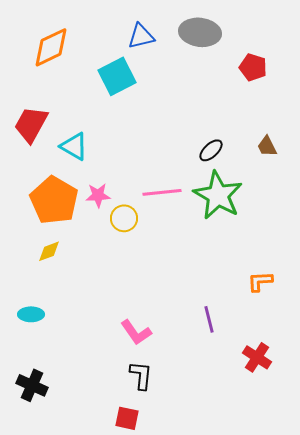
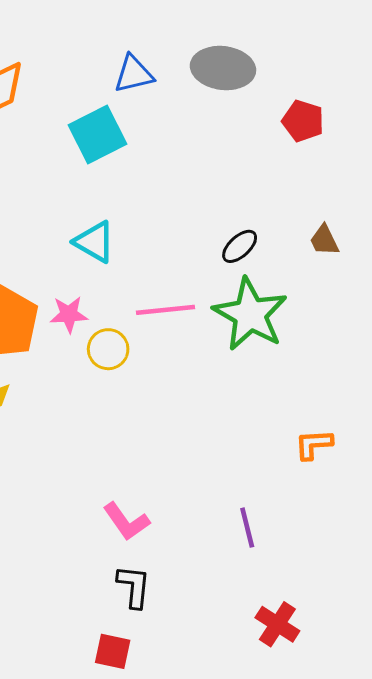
cyan triangle: (74, 146) -> (95, 242), moved
purple line: (209, 319) -> (247, 528), moved
red cross: (257, 357) -> (277, 624), moved

